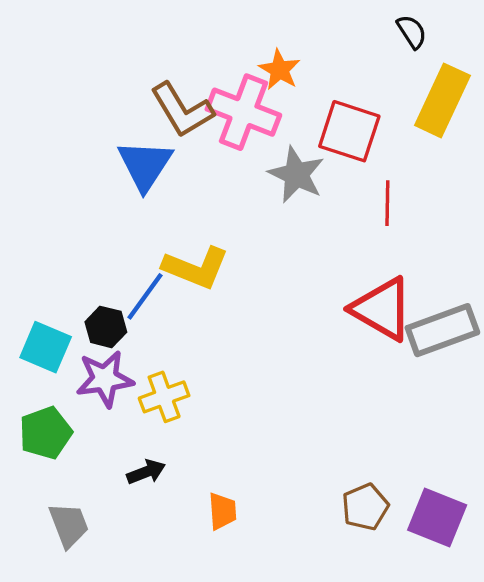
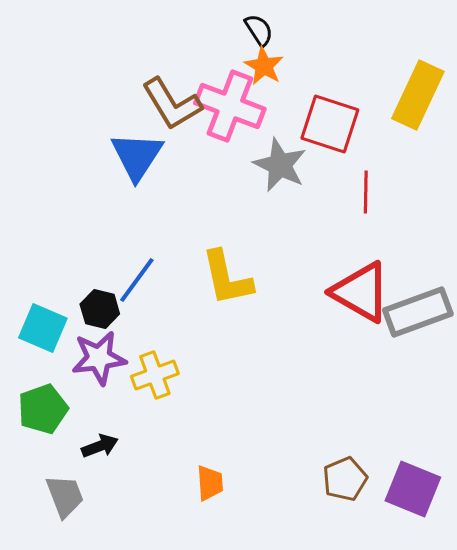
black semicircle: (412, 32) -> (259, 30), moved
yellow L-shape: (196, 268) -> (227, 278), moved, turned 56
black arrow: (146, 472) -> (100, 446), moved

